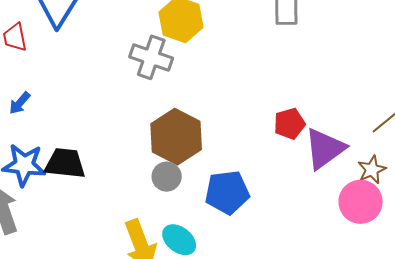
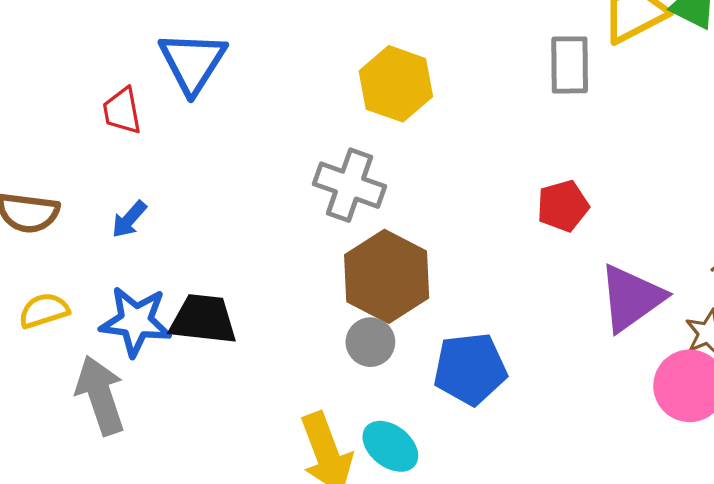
gray cross: (151, 57) -> (350, 185), moved
red pentagon: (289, 124) -> (563, 206), moved

